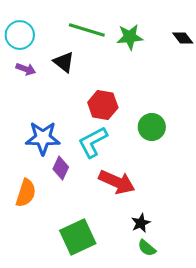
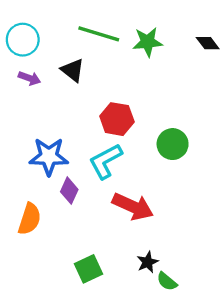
black star: (141, 223) -> (148, 262), moved
green square: (78, 237) -> (89, 269), size x0.7

